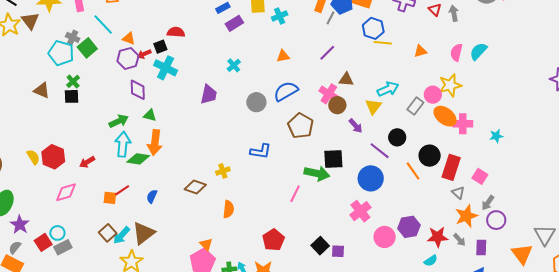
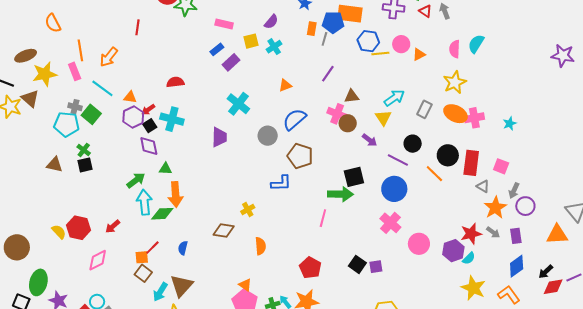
black square: (160, 47) -> (150, 126), moved
cyan cross: (234, 65) -> (238, 104), size x1.6
pink circle: (433, 95) -> (401, 44), moved
brown pentagon: (301, 126) -> (300, 156), moved
purple hexagon: (409, 227) -> (453, 251), moved
brown square: (108, 233) -> (143, 273), moved
orange triangle: (522, 254) -> (557, 235), turned -45

